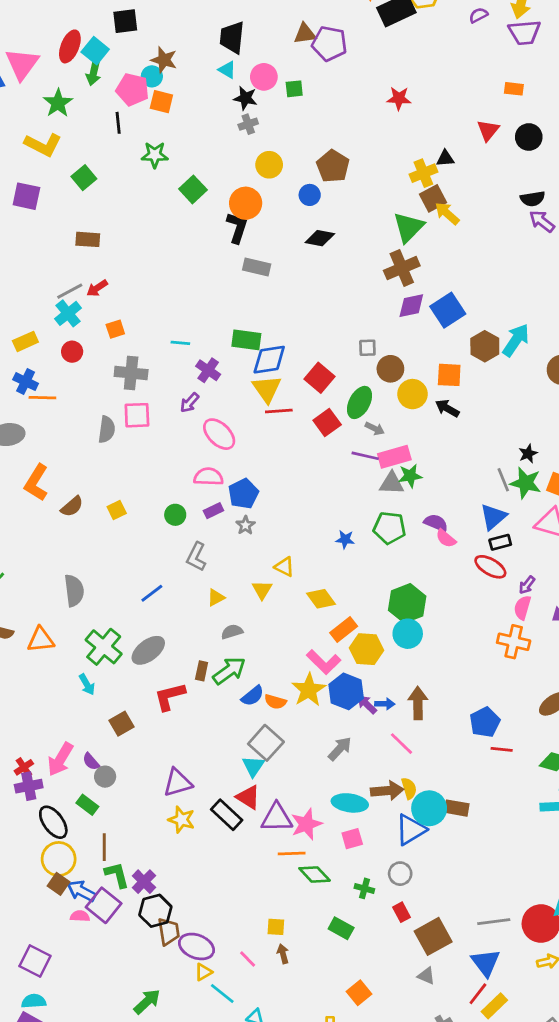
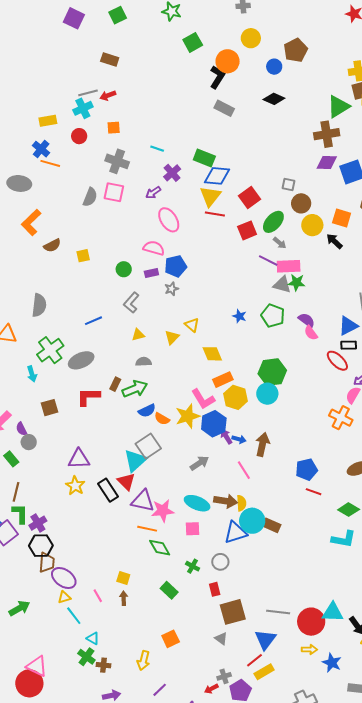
cyan triangle: (253, 766) -> (135, 461), size x1.4

